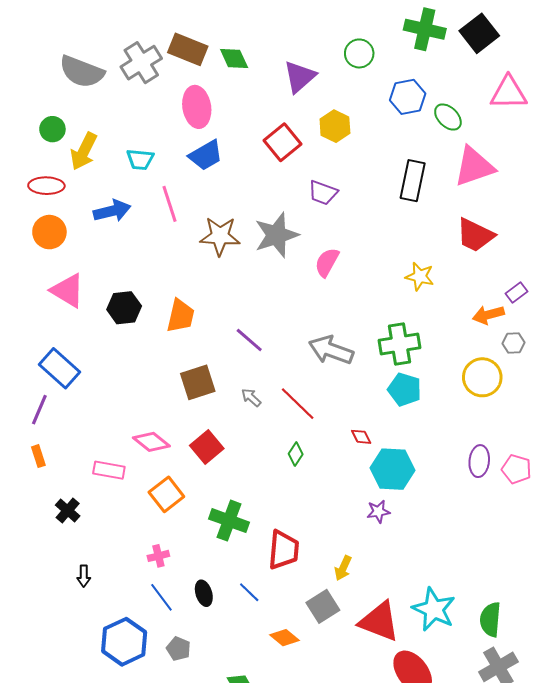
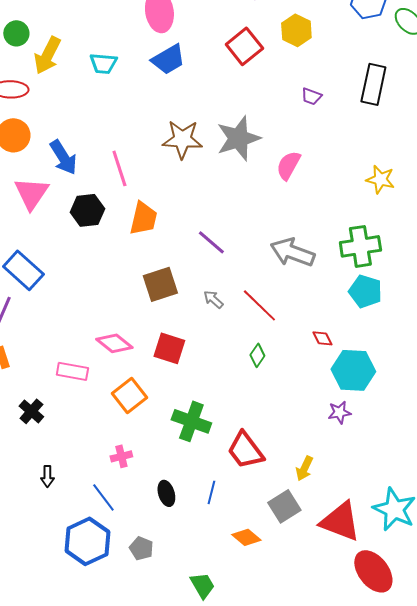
purple trapezoid: (323, 193) -> (311, 96), moved, size x0.7
pink line: (169, 204) -> (119, 168), moved
blue arrow: (112, 211) -> (63, 157), moved, turned 72
pink triangle: (68, 291) -> (31, 193), turned 33
red square: (207, 447) -> (169, 348), turned -32
red trapezoid: (284, 550) -> (245, 450), turned 138
blue line: (249, 592) -> (211, 492), turned 60
blue line: (161, 597) -> (103, 497), moved

